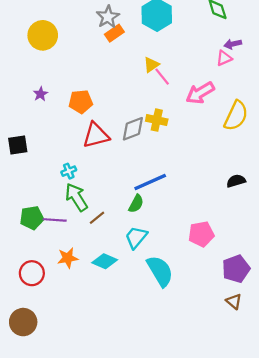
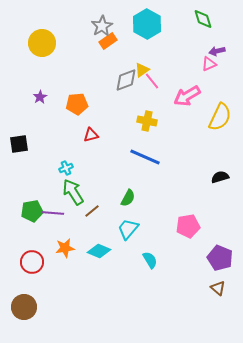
gray diamond: (133, 129) -> (126, 80), moved
red triangle: (96, 135) -> (91, 135), size x0.6
blue line: (150, 182) -> (145, 157), moved, turned 48
purple pentagon: (236, 269) -> (220, 258), turned -30
cyan semicircle: (160, 271) -> (150, 260), size x0.6

